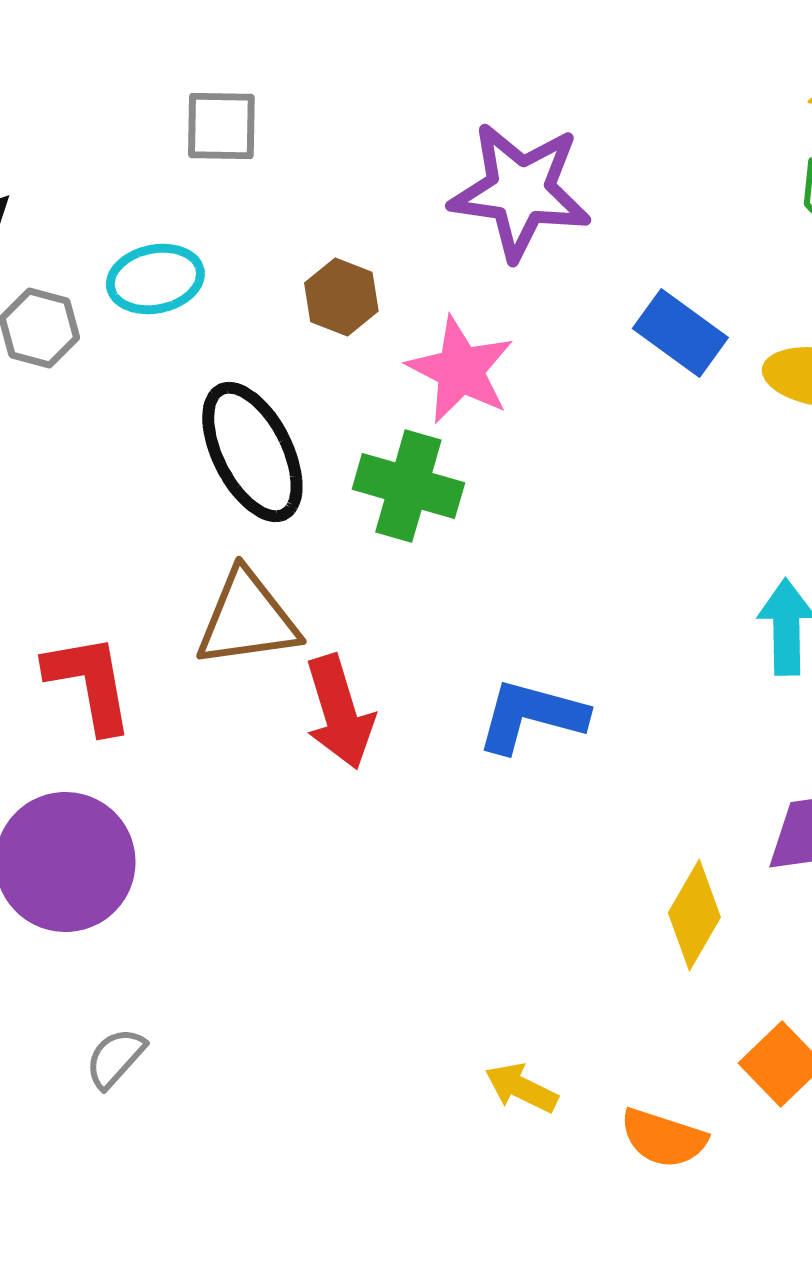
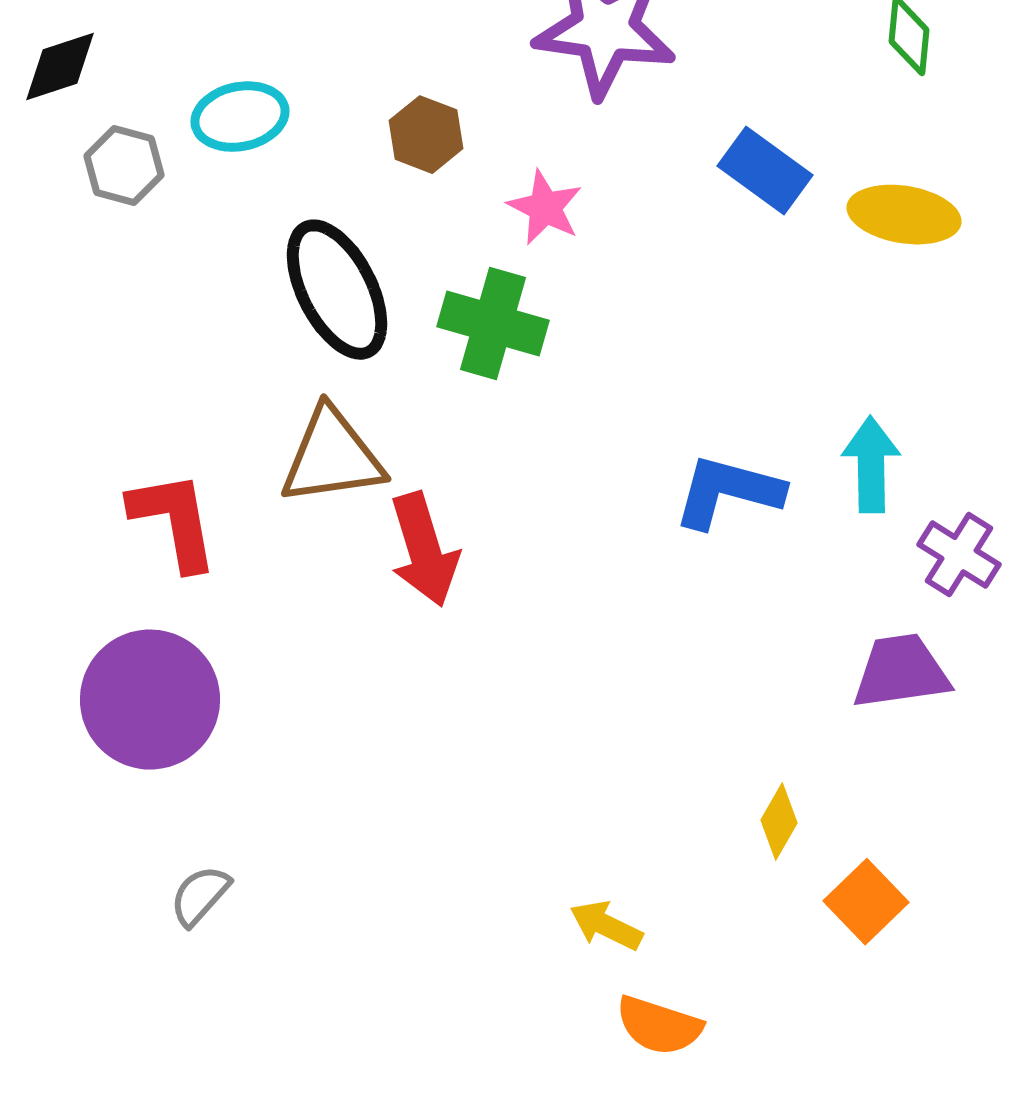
pink star: (460, 370) -> (545, 208), size x0.7
blue L-shape: (531, 716) -> (728, 492), moved
yellow diamond: (694, 915) -> (779, 822), moved, size x0.7
orange semicircle: (663, 1138) -> (659, 1026), moved

